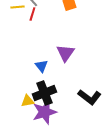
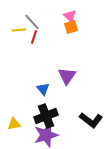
yellow triangle: (27, 101) -> (14, 124), moved

